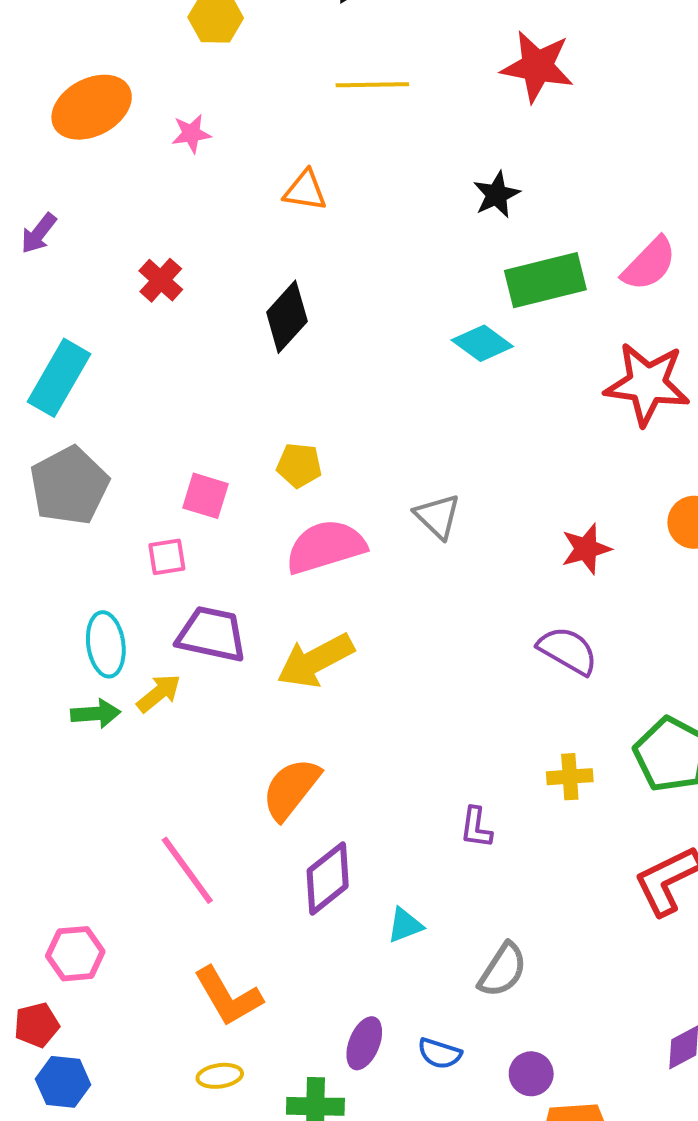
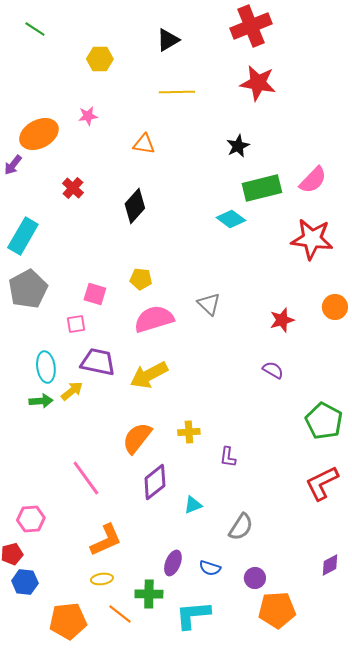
orange ellipse: (92, 107) -> (39, 134), moved
purple semicircle: (568, 651) -> (273, 370), size x0.7
yellow cross: (570, 777) -> (189, 432), moved
orange L-shape: (228, 996) -> (106, 540), turned -84

